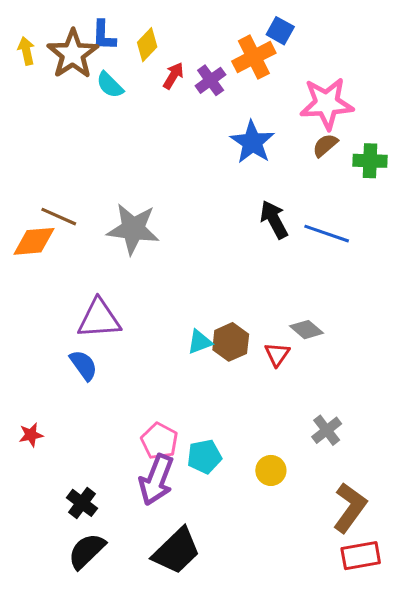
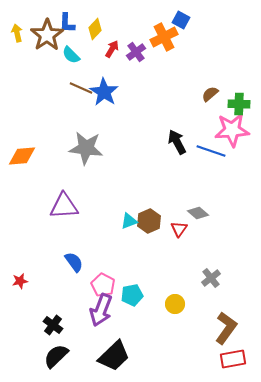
pink star: (327, 103) -> (232, 130), moved
blue star: (252, 142) -> (104, 92), moved
brown line: (59, 217) -> (81, 88), moved
blue semicircle: (84, 365) -> (74, 262), moved

